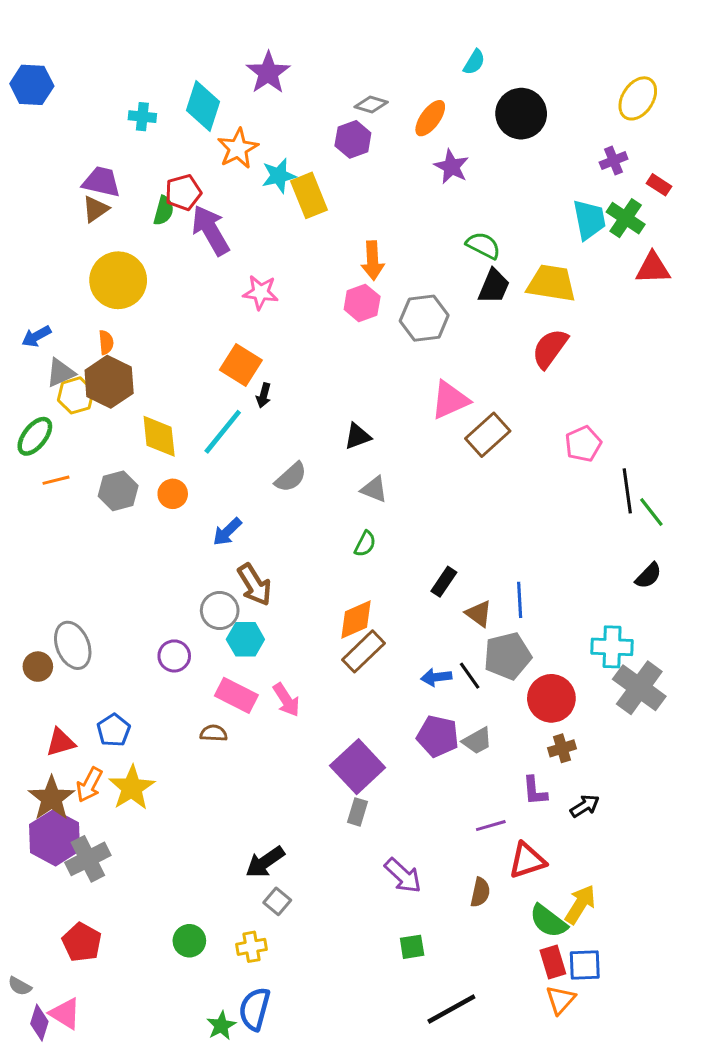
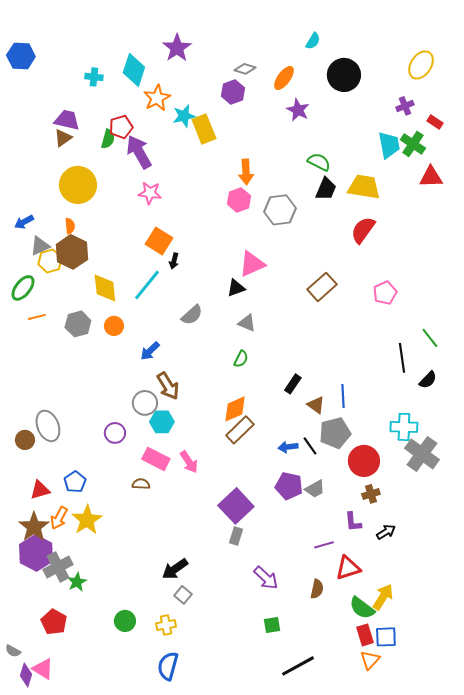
pink star: (261, 292) -> (150, 193), moved
pink triangle: (450, 400) -> (252, 264), moved
black line: (627, 491) -> (402, 358), moved
green star: (221, 1026) -> (77, 582), moved

